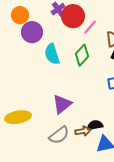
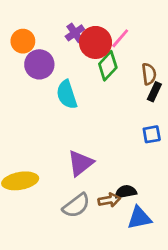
pink line: (90, 27) -> (120, 38), moved
green diamond: (82, 55) -> (108, 66), moved

